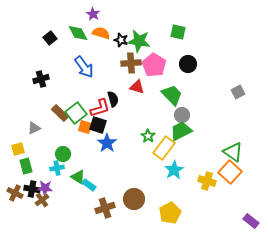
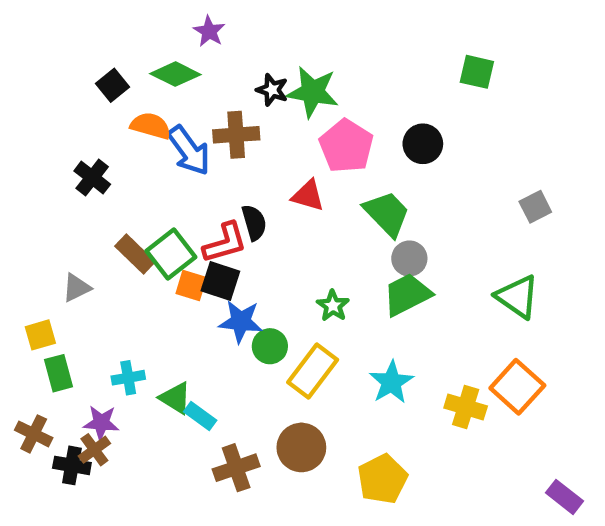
green square: (178, 32) -> (477, 72), moved
green diamond: (78, 33) -> (175, 74), turned -35
orange semicircle: (101, 33) -> (151, 126), moved
brown cross: (131, 63) -> (236, 135), moved
black cross: (41, 79) -> (92, 178), turned -35
blue star: (107, 143) -> (241, 321), turned -30
yellow rectangle: (164, 148) -> (313, 371), moved
green triangle: (233, 152) -> (517, 297), moved
green circle: (63, 154) -> (270, 346), moved
black cross: (32, 189) -> (72, 465), moved

